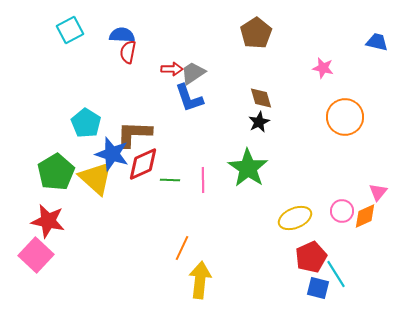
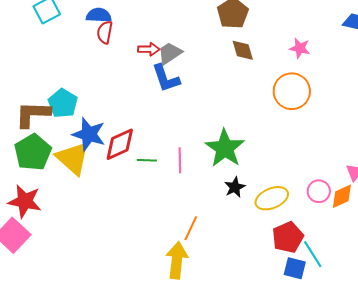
brown diamond: (261, 98) -> (243, 50), moved
orange circle: (345, 117) -> (292, 91), moved
black star: (259, 122) -> (235, 187), moved
brown L-shape: (134, 134) -> (33, 114), moved
orange line: (182, 248) -> (191, 228), moved

